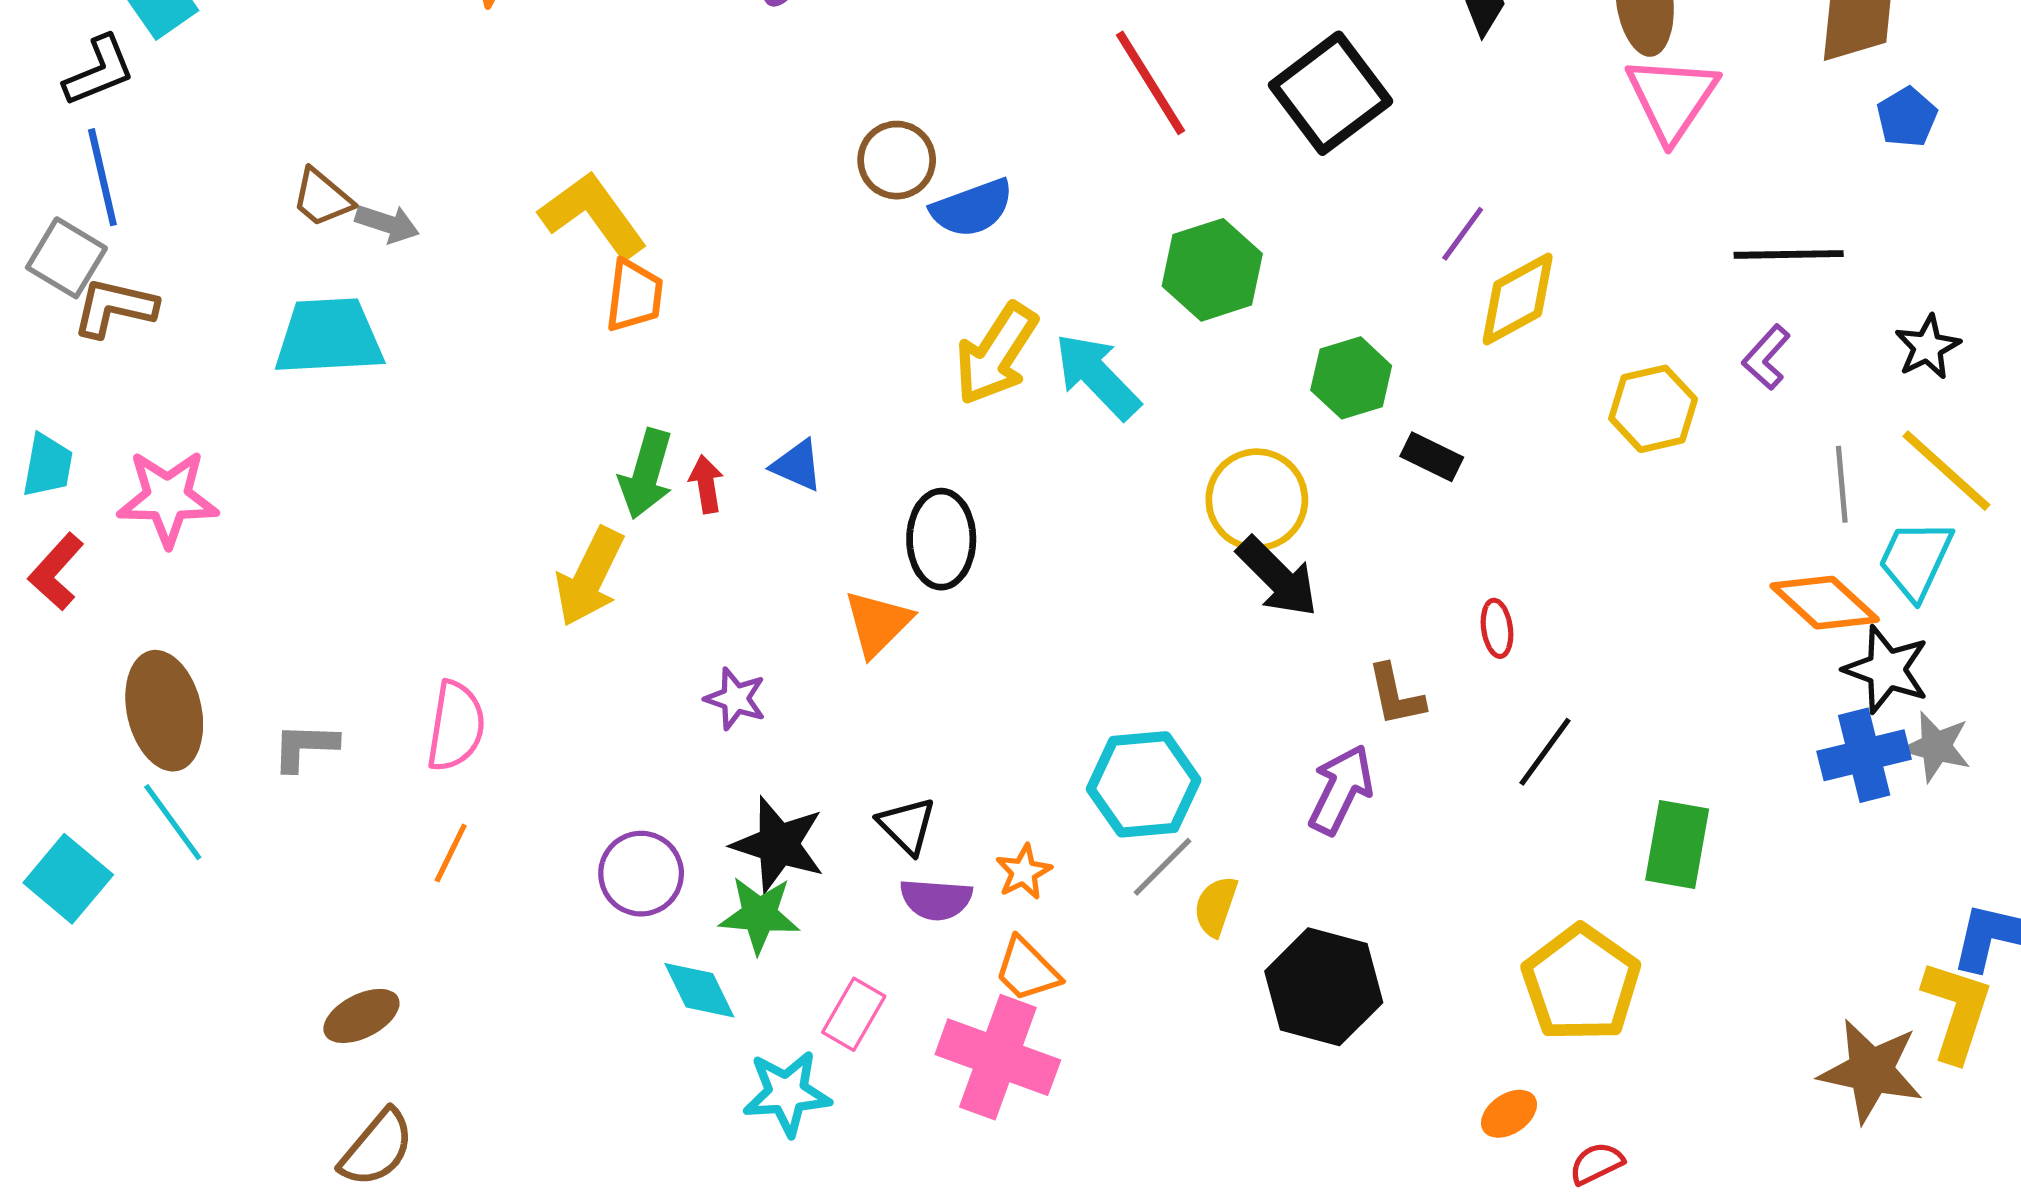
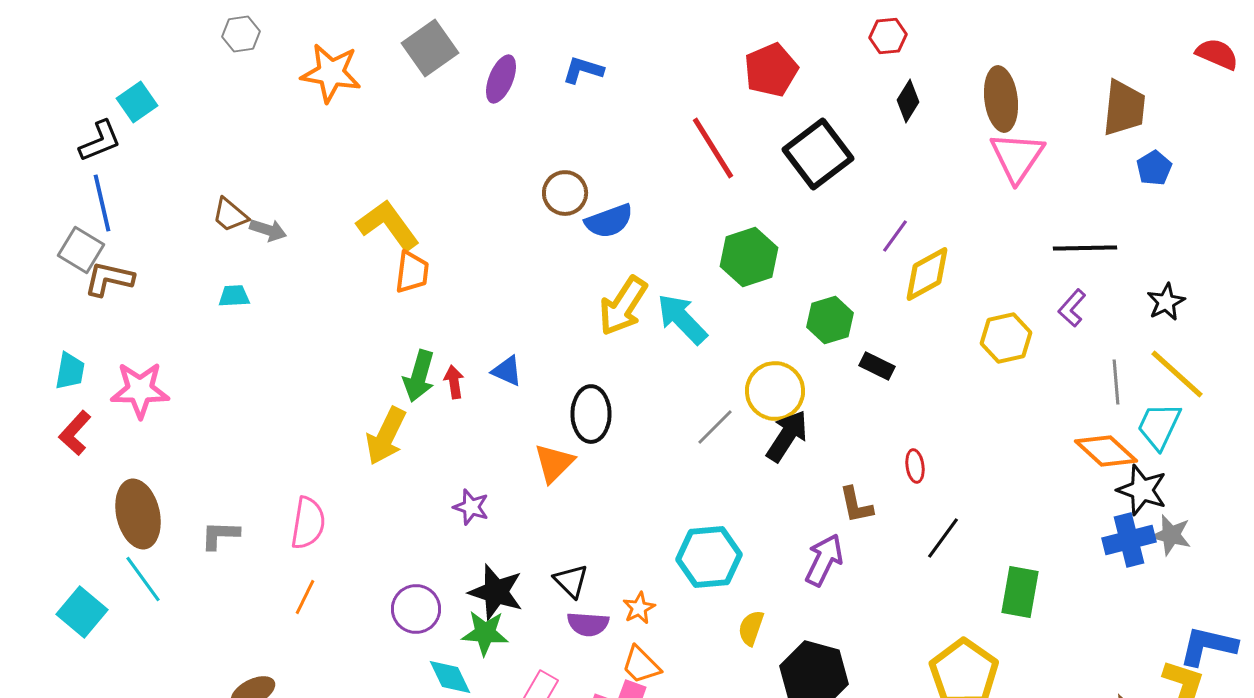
cyan trapezoid: (329, 337) -> (234, 296), size x0.5
black arrow: (1277, 577) -> (787, 436), turned -102
gray line: (1163, 867) -> (715, 427), moved

